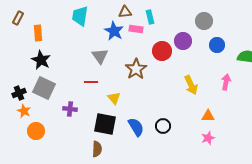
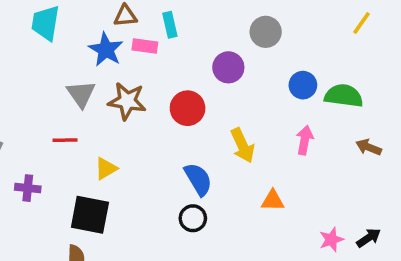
blue circle: (217, 45) -> (303, 85), moved
red circle: (162, 51) -> (188, 108), moved
brown star: (136, 69) -> (127, 101), moved, turned -30
yellow triangle: (114, 98) -> (106, 169), turned 40
blue semicircle: (136, 127) -> (198, 179), moved
pink star: (208, 138) -> (331, 240), moved

